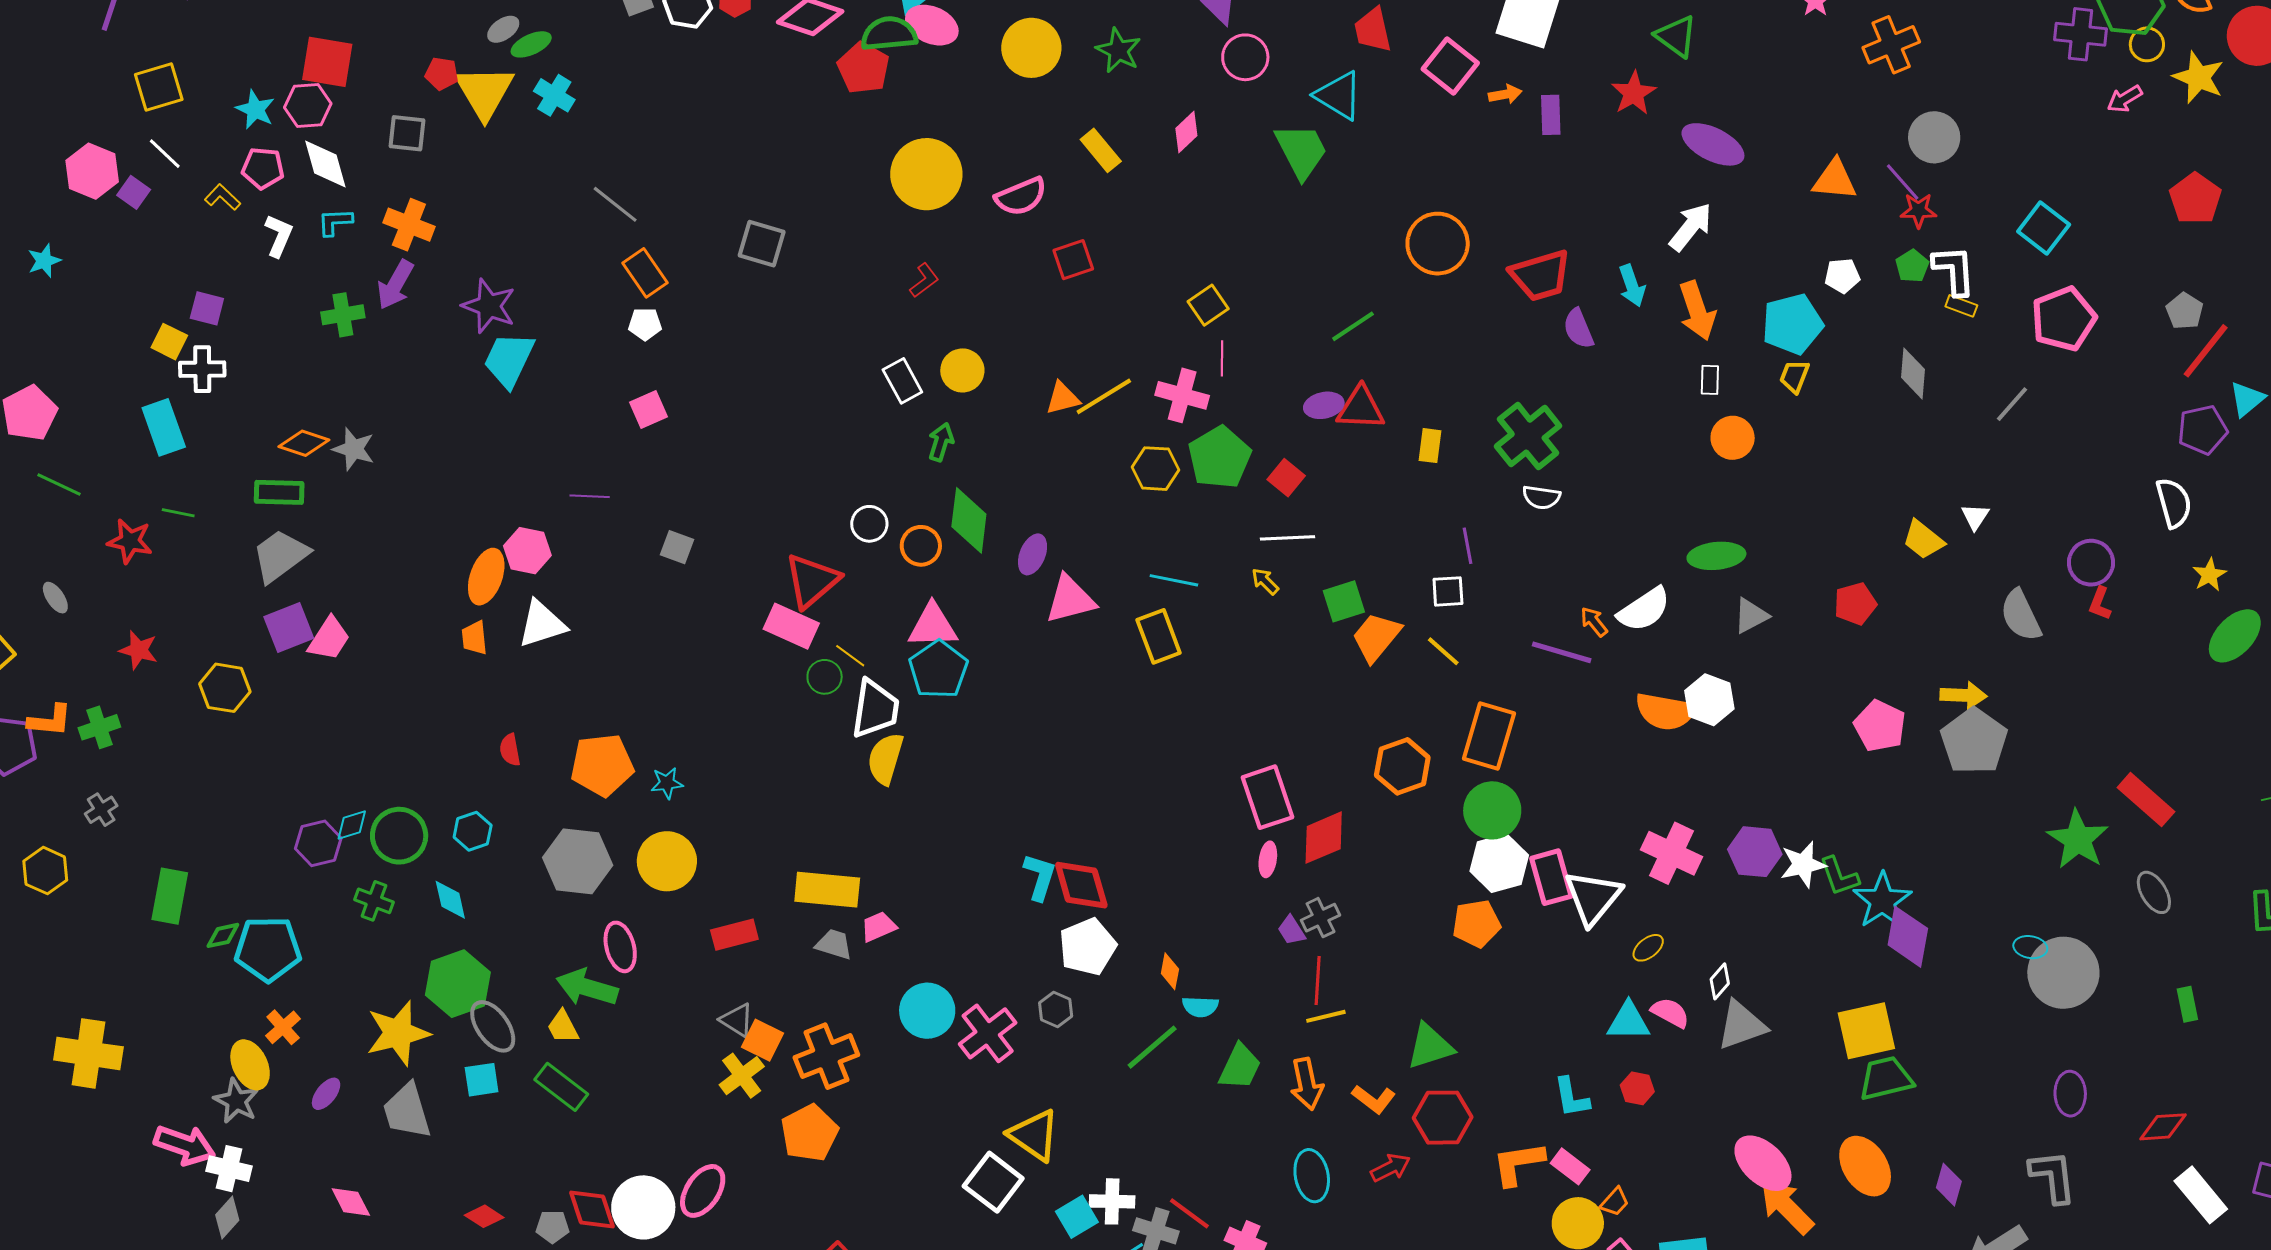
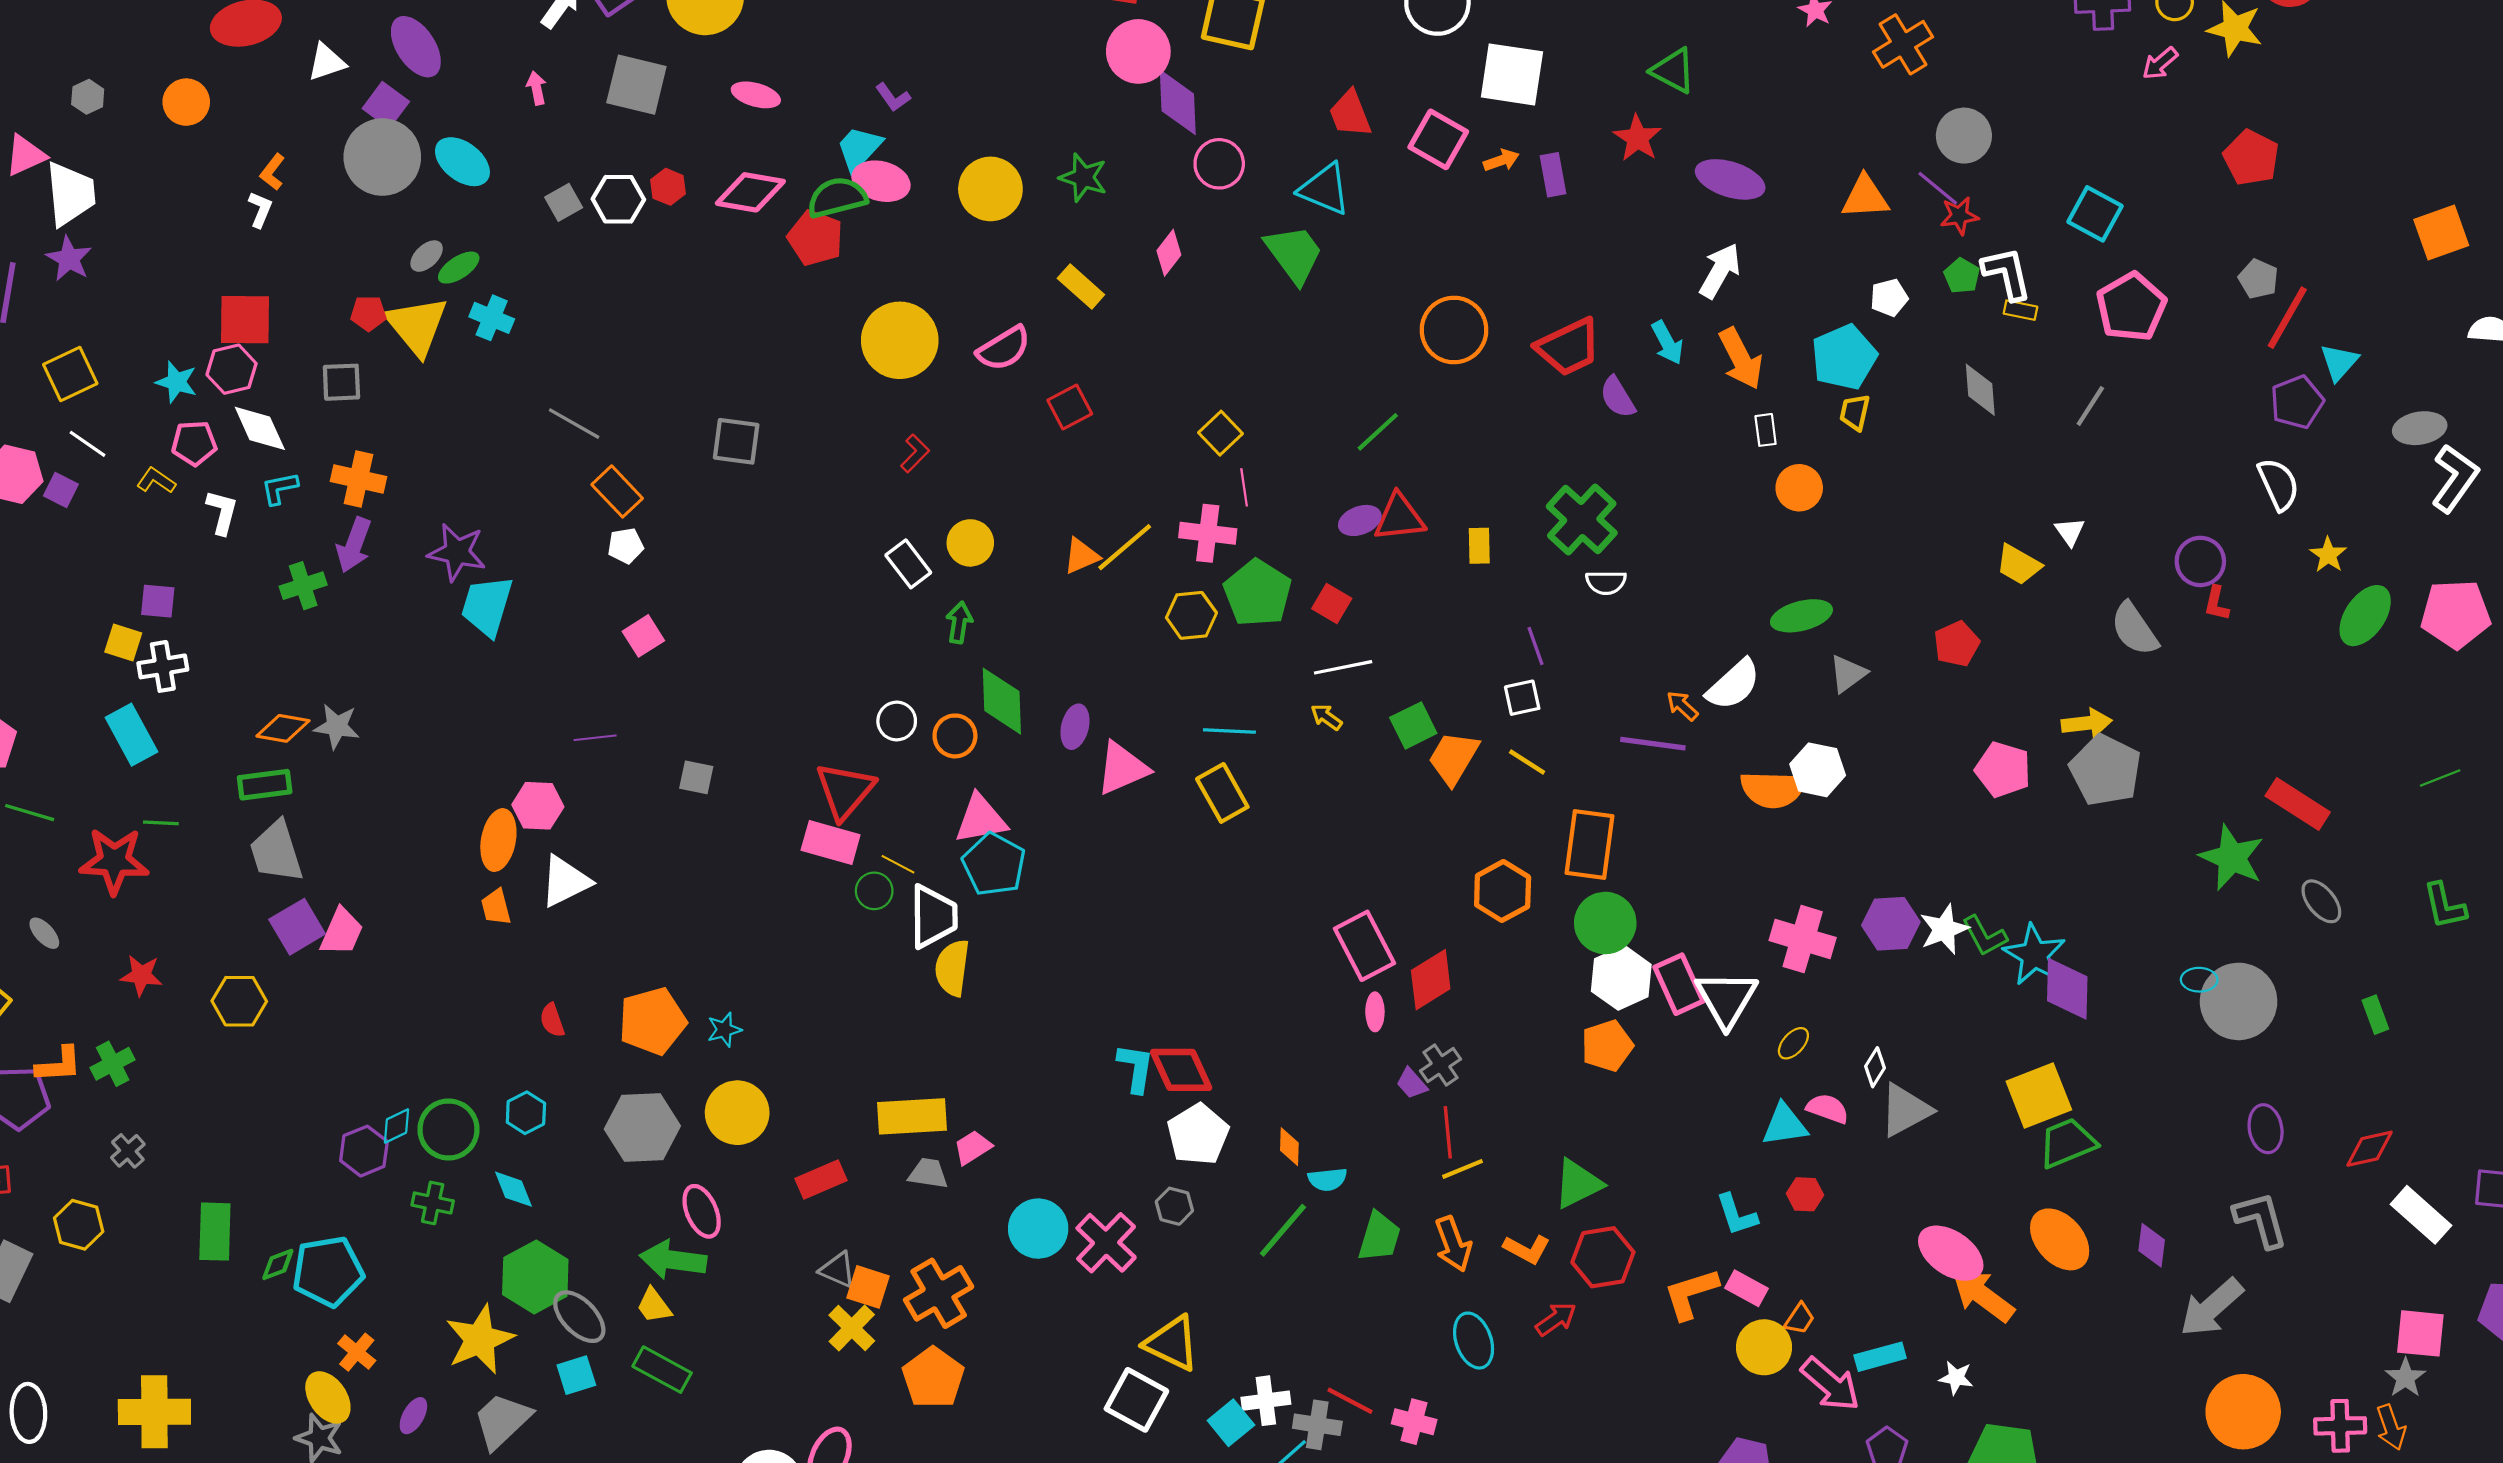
red star: (130, 541) -> (114, 861), size x1.4
gray trapezoid: (280, 556) -> (276, 852), turned -62
gray trapezoid: (407, 1111) -> (502, 1421), turned 72

